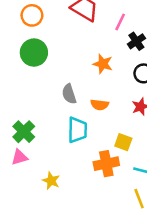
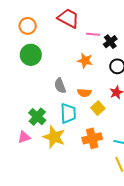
pink line: (120, 22) -> (93, 34), moved, turned 72
green cross: (24, 132) -> (37, 117), moved
yellow square: (123, 142) -> (98, 108), moved, turned 32
yellow star: (51, 181) -> (54, 137), moved, size x1.6

